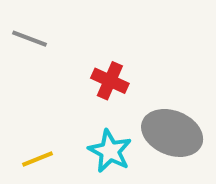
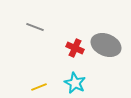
gray ellipse: (172, 133) -> (106, 45), moved

